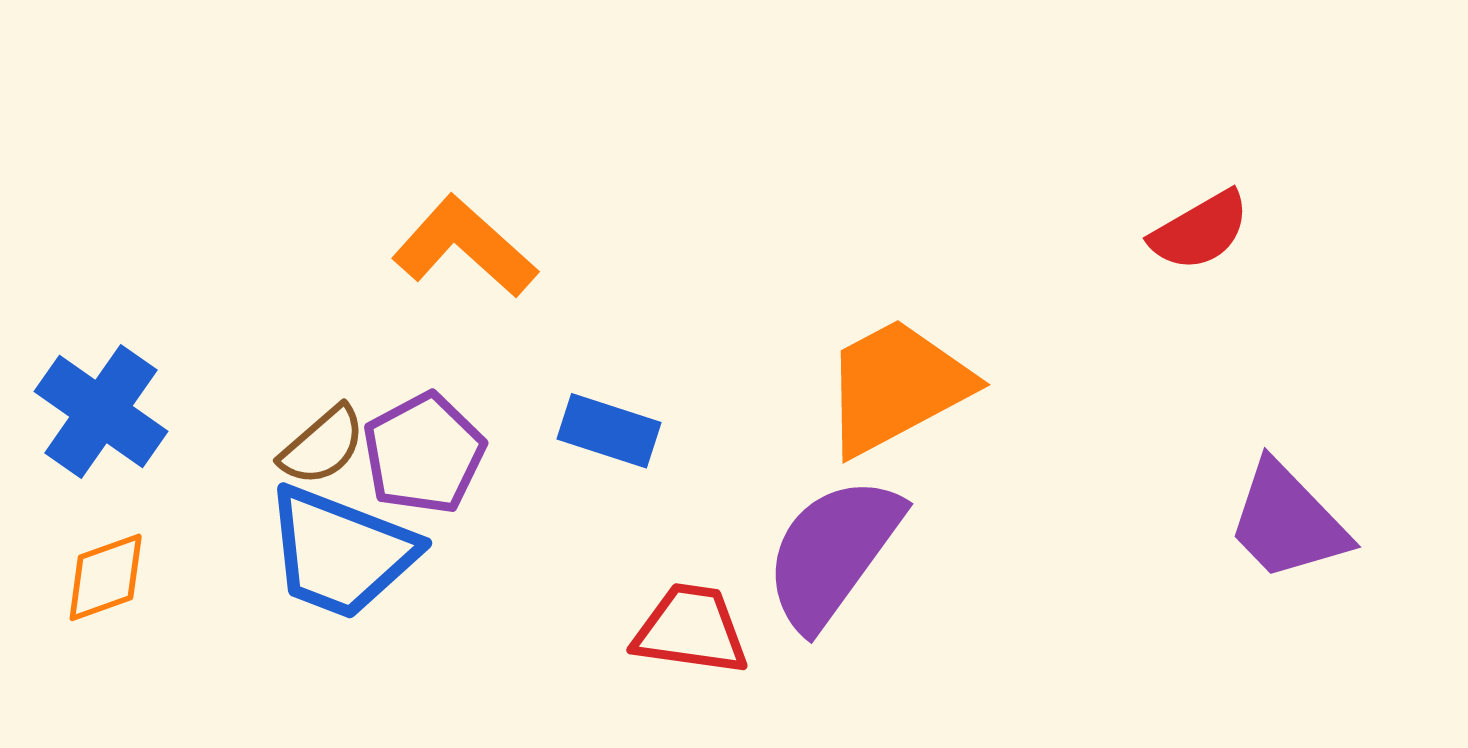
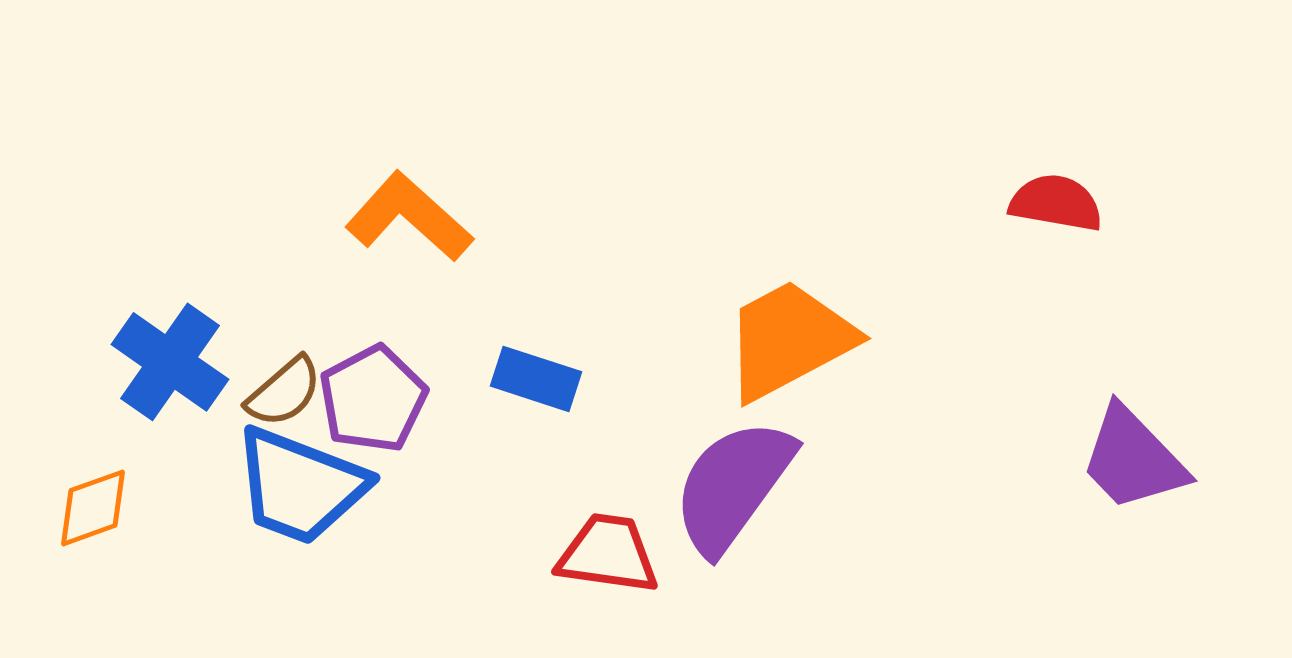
red semicircle: (1200, 231) -> (1056, 203), turned -140
blue cross: (101, 411) -> (170, 362), moved

